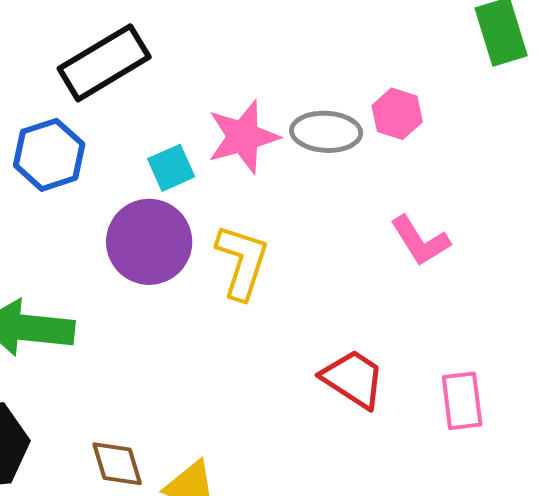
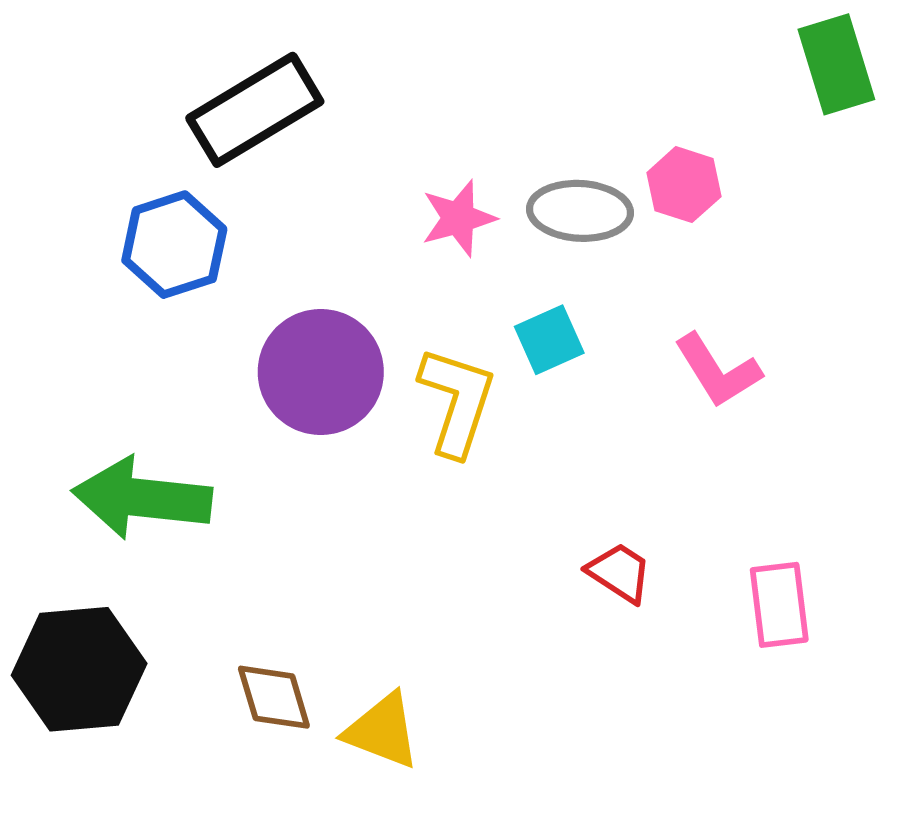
pink star: (243, 137) -> (458, 218), size x0.7
cyan square: (171, 168) -> (549, 340), moved
red trapezoid: (353, 379) -> (620, 573), size x0.7

